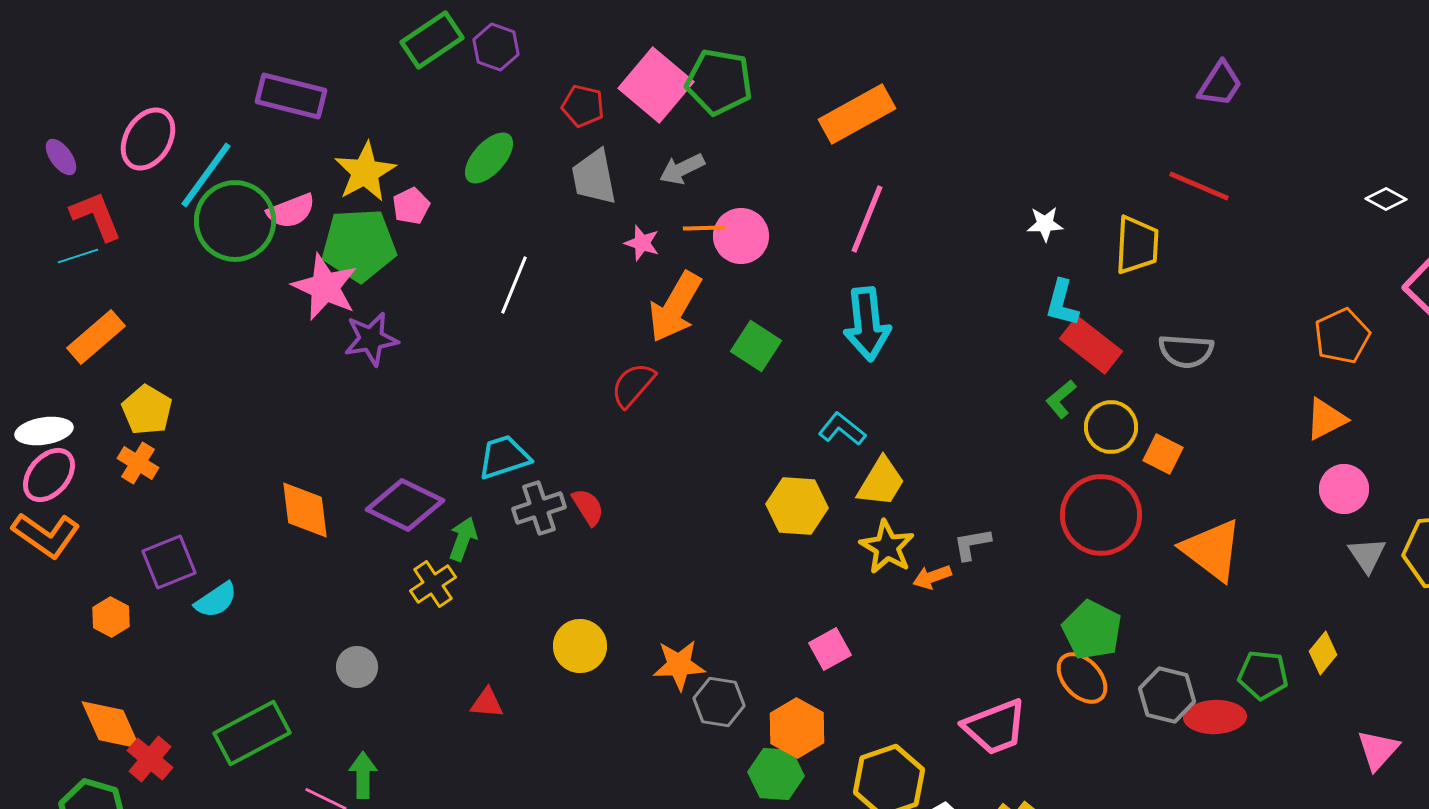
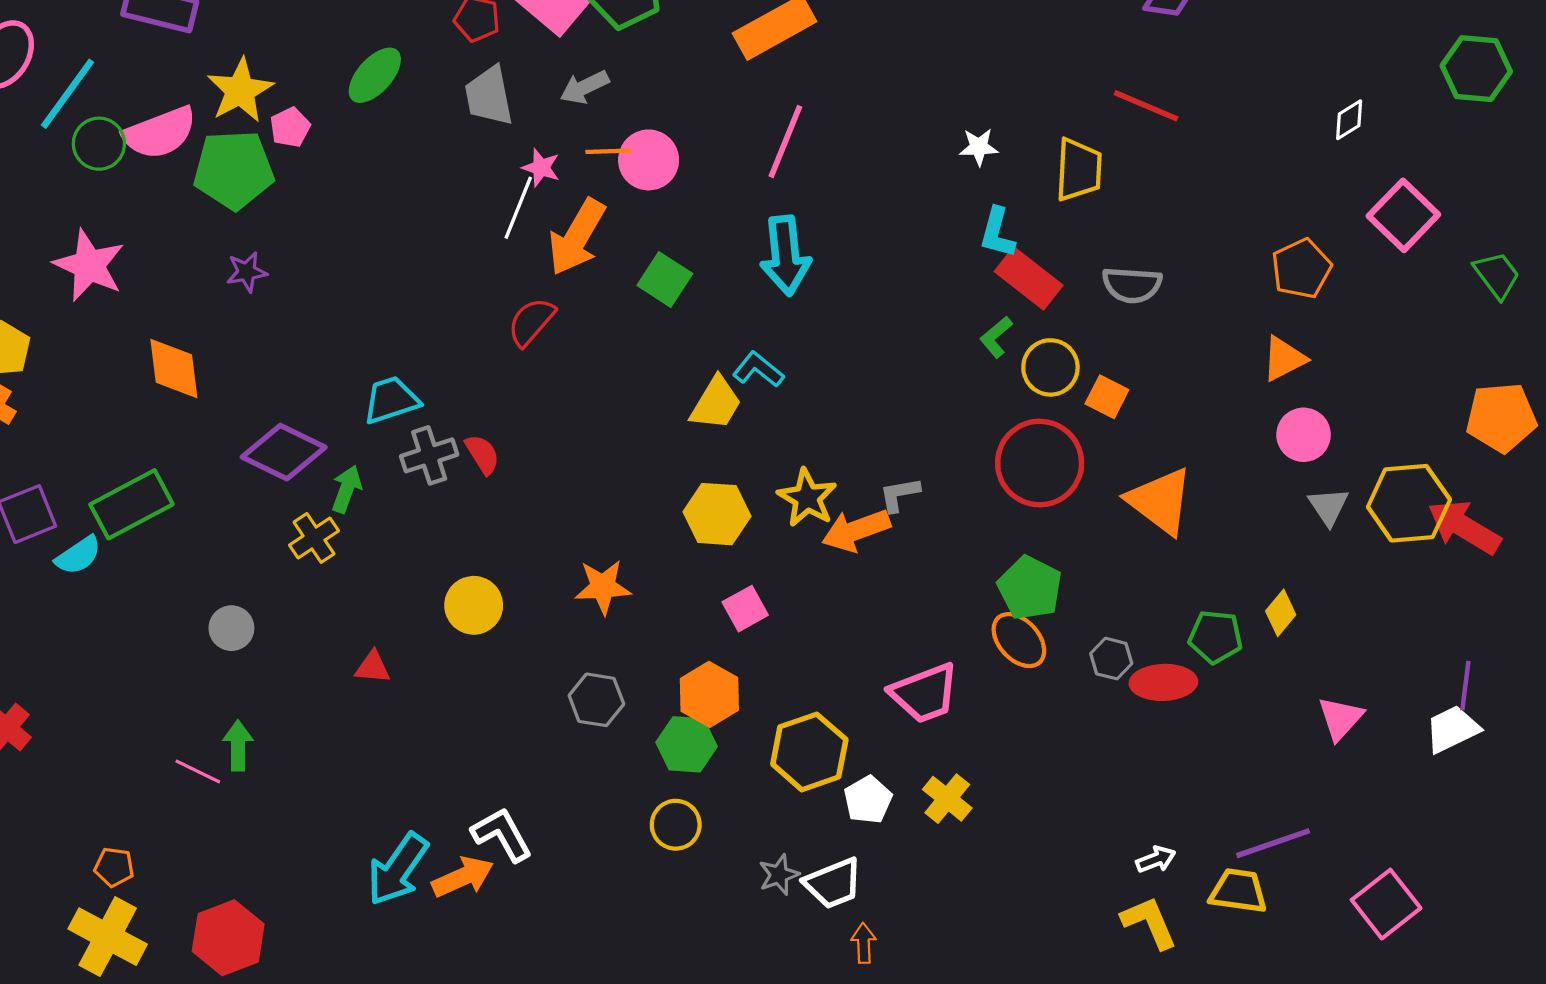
white diamond: (1386, 199) -> (1349, 120), turned -60
pink semicircle: (291, 211) -> (160, 133), size x1.4
green circle: (235, 221) -> (99, 144), size x0.6
white line: (514, 285) -> (518, 208), moved
pink star: (325, 287) -> (89, 265), moved
purple star: (371, 339) -> (247, 272), size x0.7
yellow trapezoid: (881, 482) -> (716, 403), moved
yellow hexagon: (797, 506) -> (717, 514), moved
orange diamond: (305, 510) -> (174, 369), moved
orange arrow: (932, 577) -> (856, 530), size x1.6
orange star: (679, 665) -> (603, 587), moved
gray hexagon: (1167, 695) -> (1111, 659), size x0.7
gray hexagon: (719, 702) -> (596, 700), moved
green rectangle: (252, 733) -> (132, 504), moved

